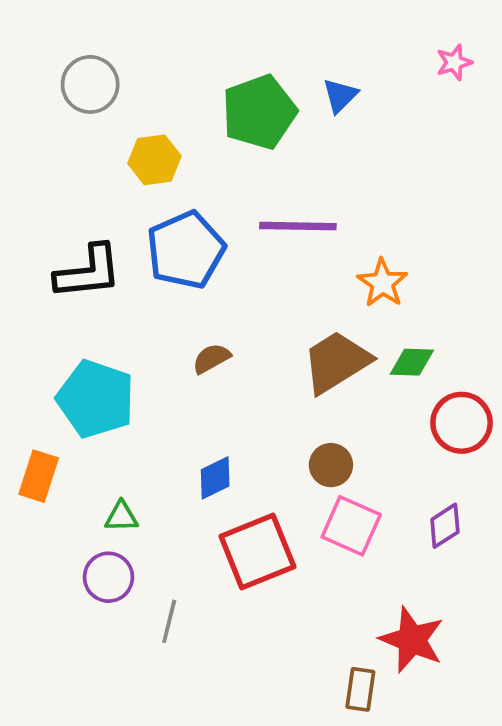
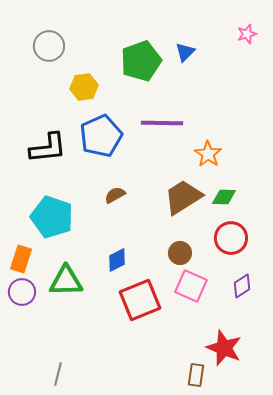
red circle: (462, 423) -> (231, 238), moved
green triangle: (121, 517) -> (66, 281), size x1.8
purple circle: (108, 577) -> (22, 292), moved
gray line: (169, 621) -> (58, 374), moved

